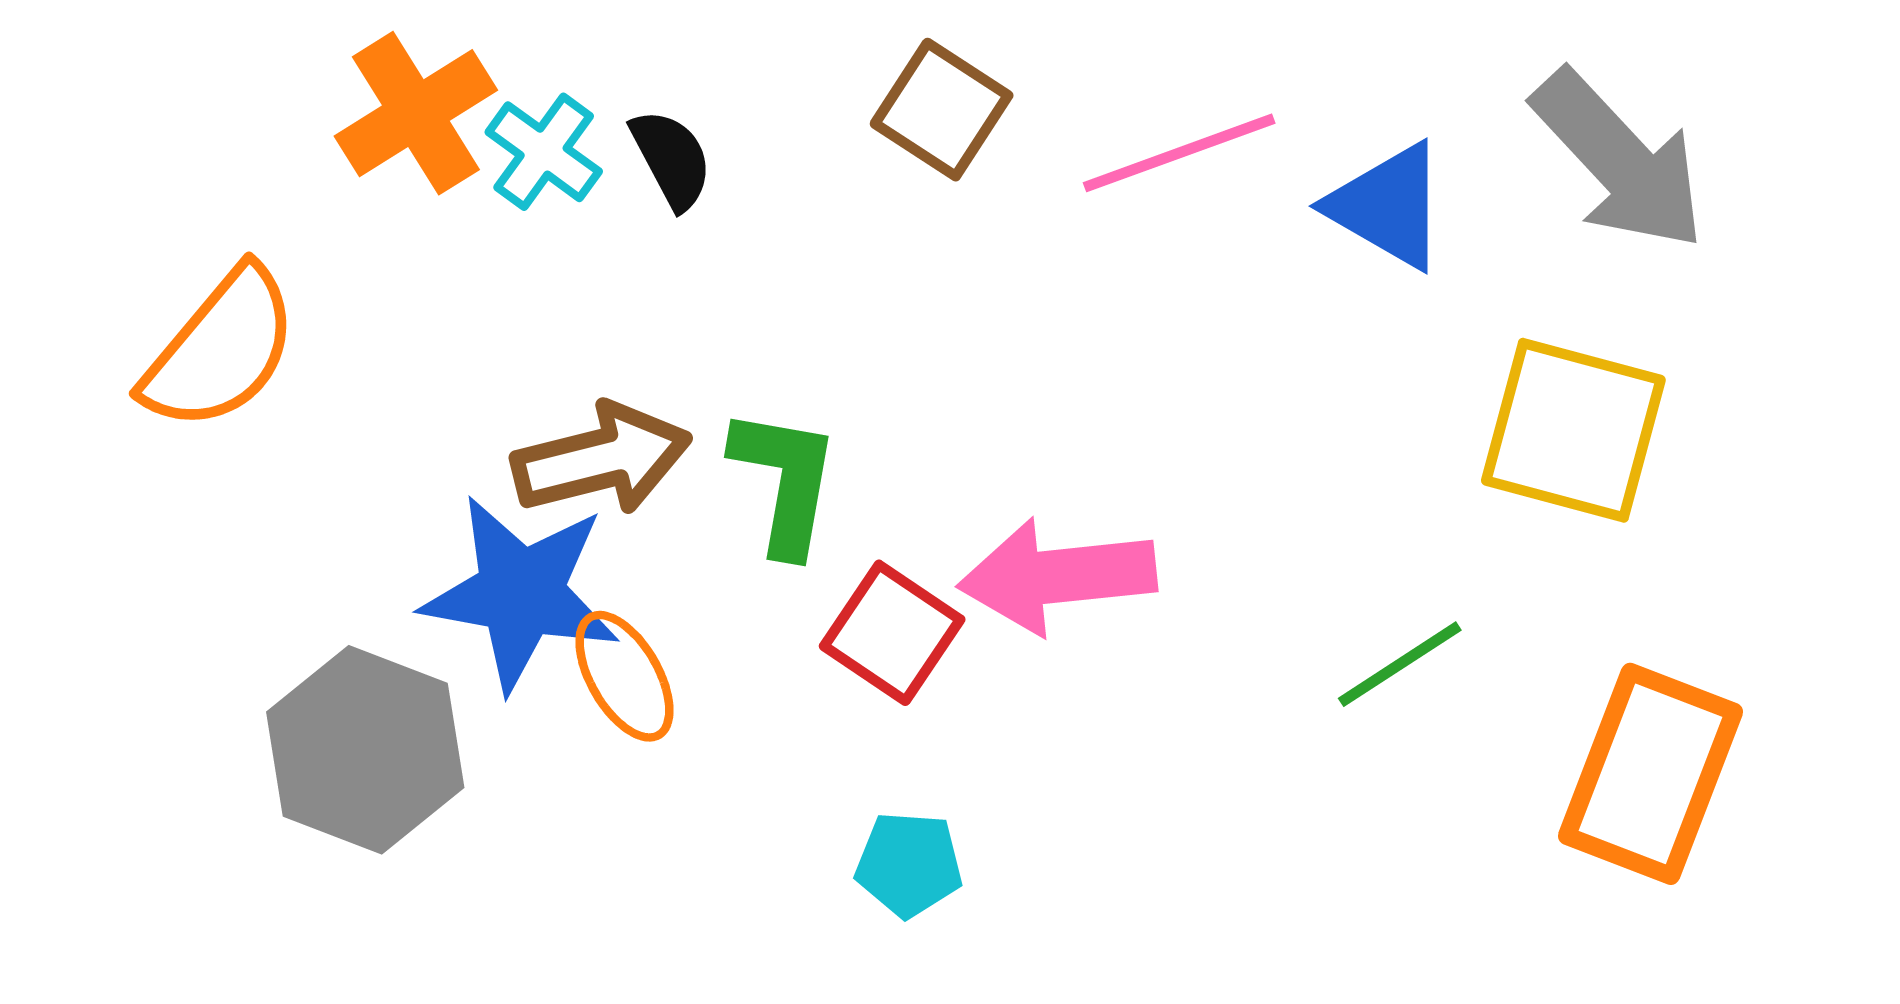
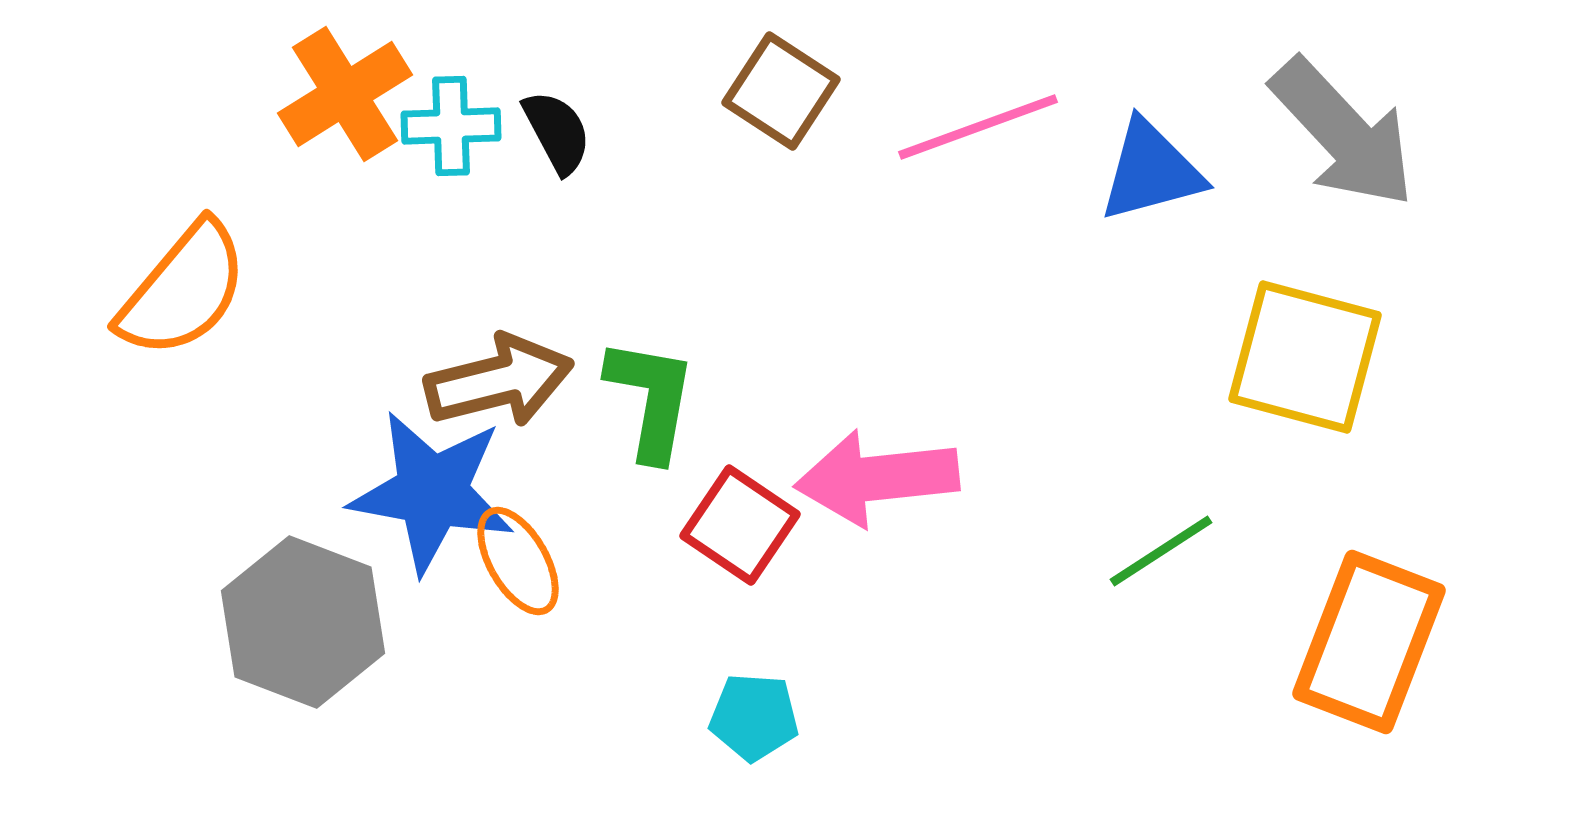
cyan cross: (544, 152) -> (451, 126), turned -38
blue triangle: (1388, 206) -> (1151, 171), turned -45

